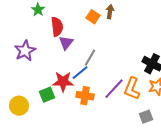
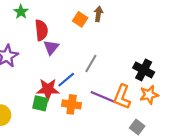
gray line: (90, 58) -> (91, 64), moved
purple line: (114, 89) -> (103, 97), turned 70
green square: (47, 95) -> (40, 103), moved, turned 35
gray square: (146, 117) -> (137, 127), turned -32

